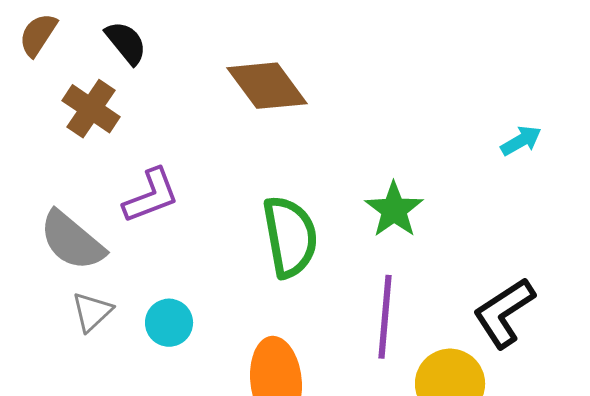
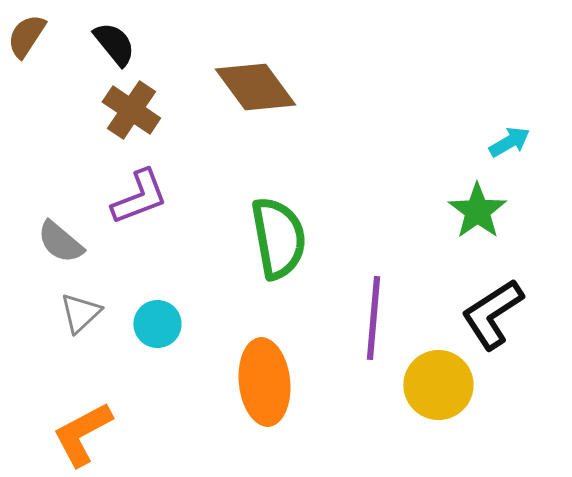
brown cross: (91, 109) -> (131, 110), moved
green star: (394, 210) -> (477, 211), moved
gray semicircle: (72, 241) -> (60, 242), size x0.7

